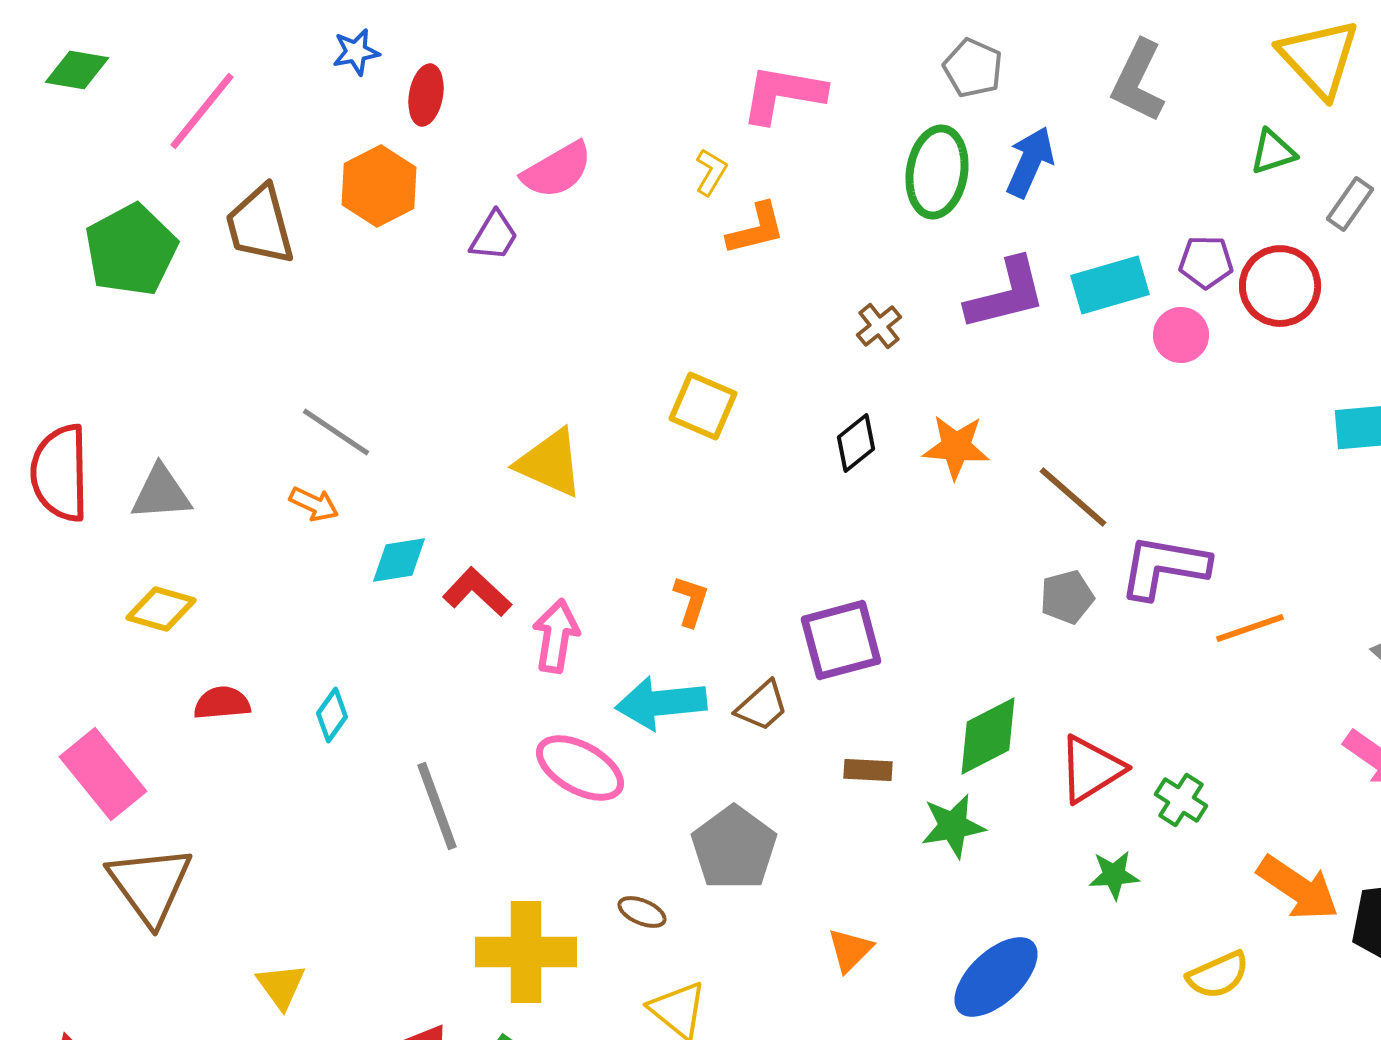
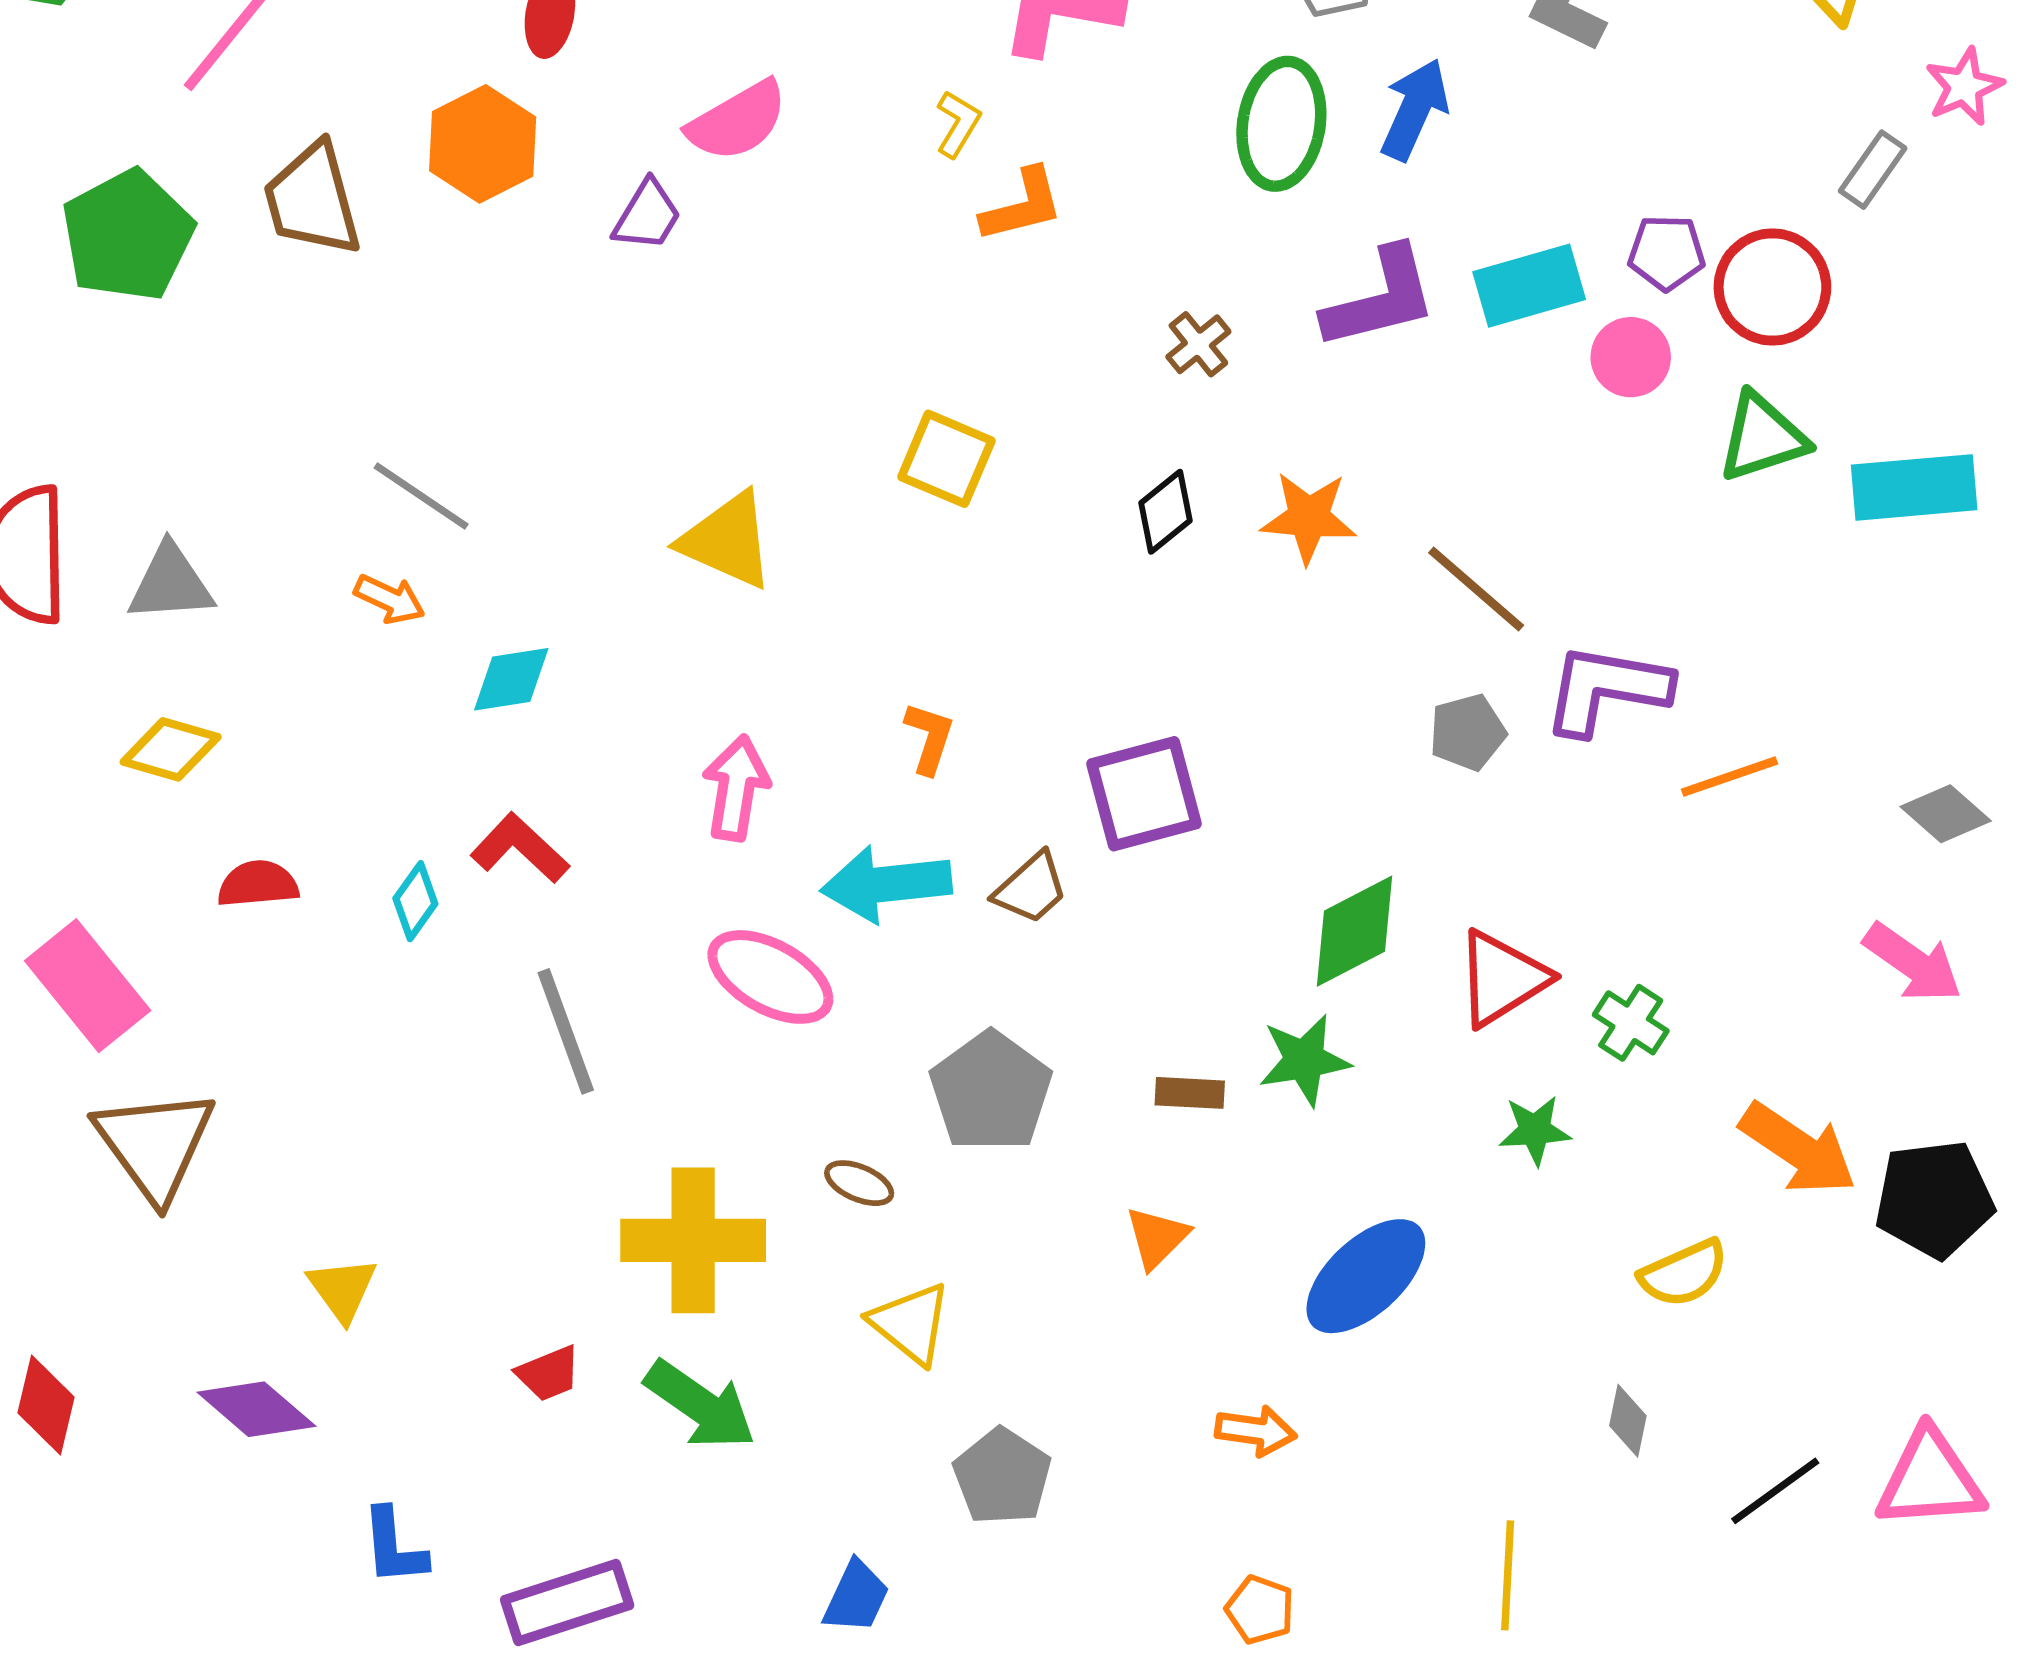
green triangle: (1273, 152) -> (1762, 437), moved, size x1.4
red L-shape: (477, 592) -> (520, 848), moved
brown rectangle: (868, 770) -> (1190, 1093), moved

